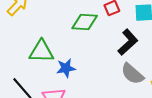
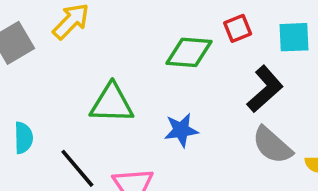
blue star: (66, 68) -> (181, 130), moved

